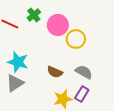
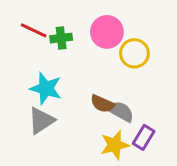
green cross: (34, 15) -> (61, 38), moved, turned 32
gray semicircle: (84, 72) -> (121, 111), moved

